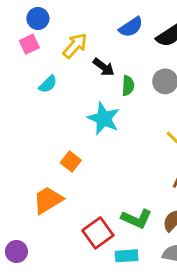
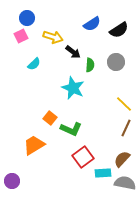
yellow arrow: (75, 46) -> (53, 37), turned 66
green L-shape: (137, 219) -> (71, 129), moved
red square: (98, 233) -> (83, 157), moved
cyan rectangle: (127, 256) -> (103, 173), moved

